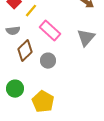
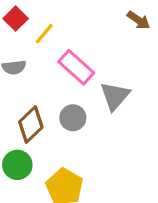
gray triangle: (86, 38) -> (115, 96), moved
brown diamond: (25, 51) -> (31, 124), moved

